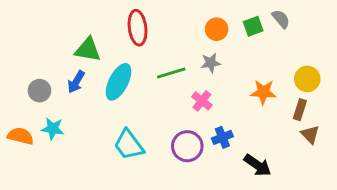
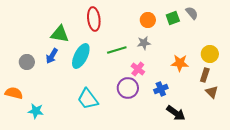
cyan star: (53, 129) -> (36, 111), moved
blue cross: (222, 137) -> (161, 89), moved
purple circle: (187, 146) -> (128, 88), moved

